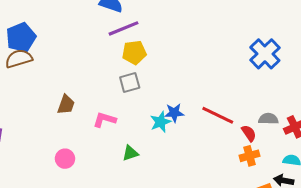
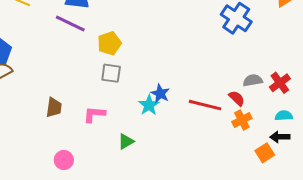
purple line: (124, 28) -> (70, 23), moved, turned 60
gray square: (130, 82) -> (111, 73), turned 35
blue star: (174, 113) -> (160, 94), turned -30
red line: (218, 115) -> (205, 105), moved

